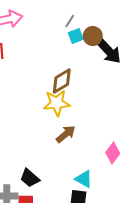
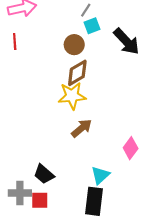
brown circle: (93, 36) -> (74, 45), moved
cyan triangle: (84, 179) -> (100, 175), turned 48

